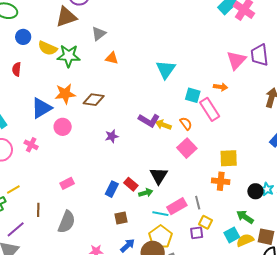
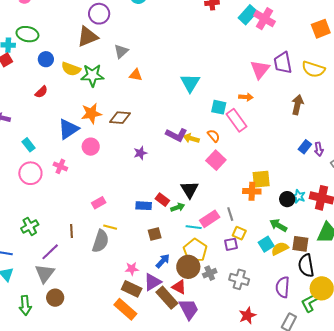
red semicircle: (17, 69) -> (41, 92), turned -136
yellow square: (229, 158) -> (261, 179), moved
yellow line: (13, 189) -> (110, 227), moved, turned 48
blue rectangle: (112, 189) -> (144, 206), turned 70

